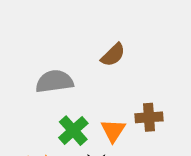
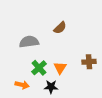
brown cross: (149, 117) -> (89, 62), moved

